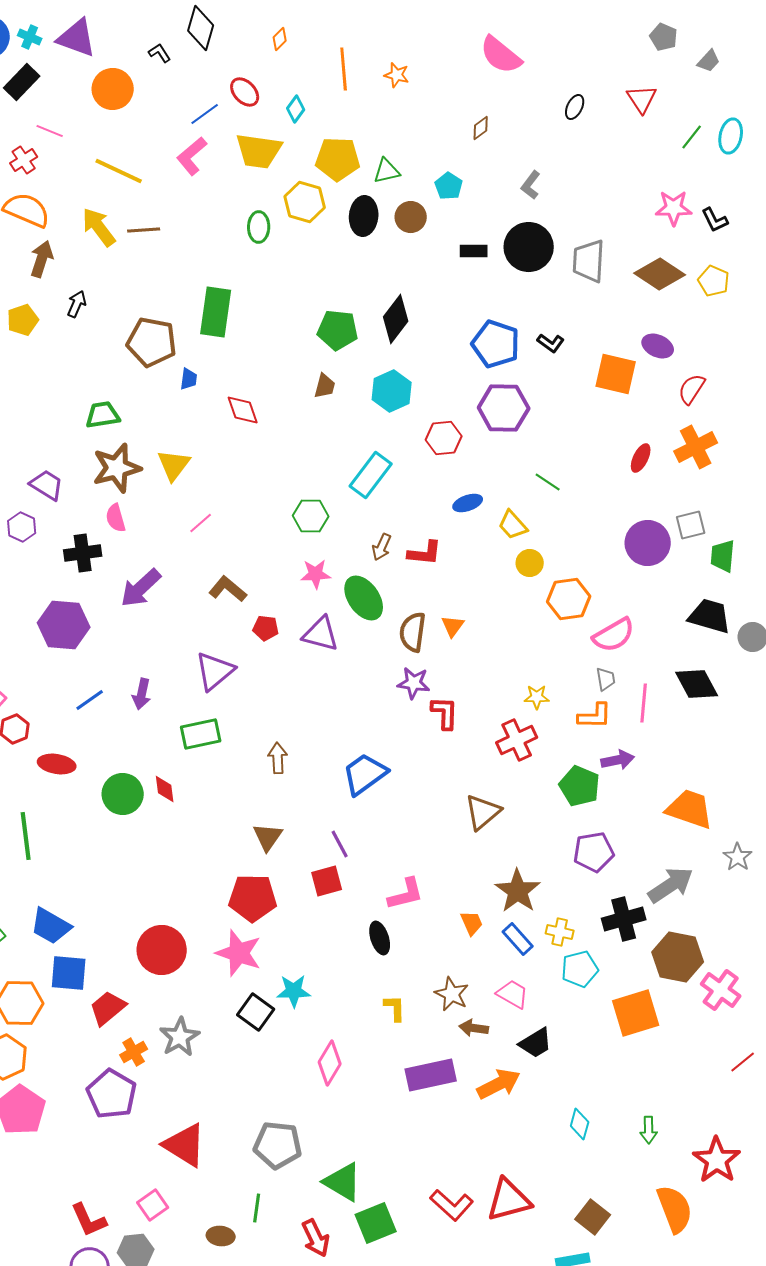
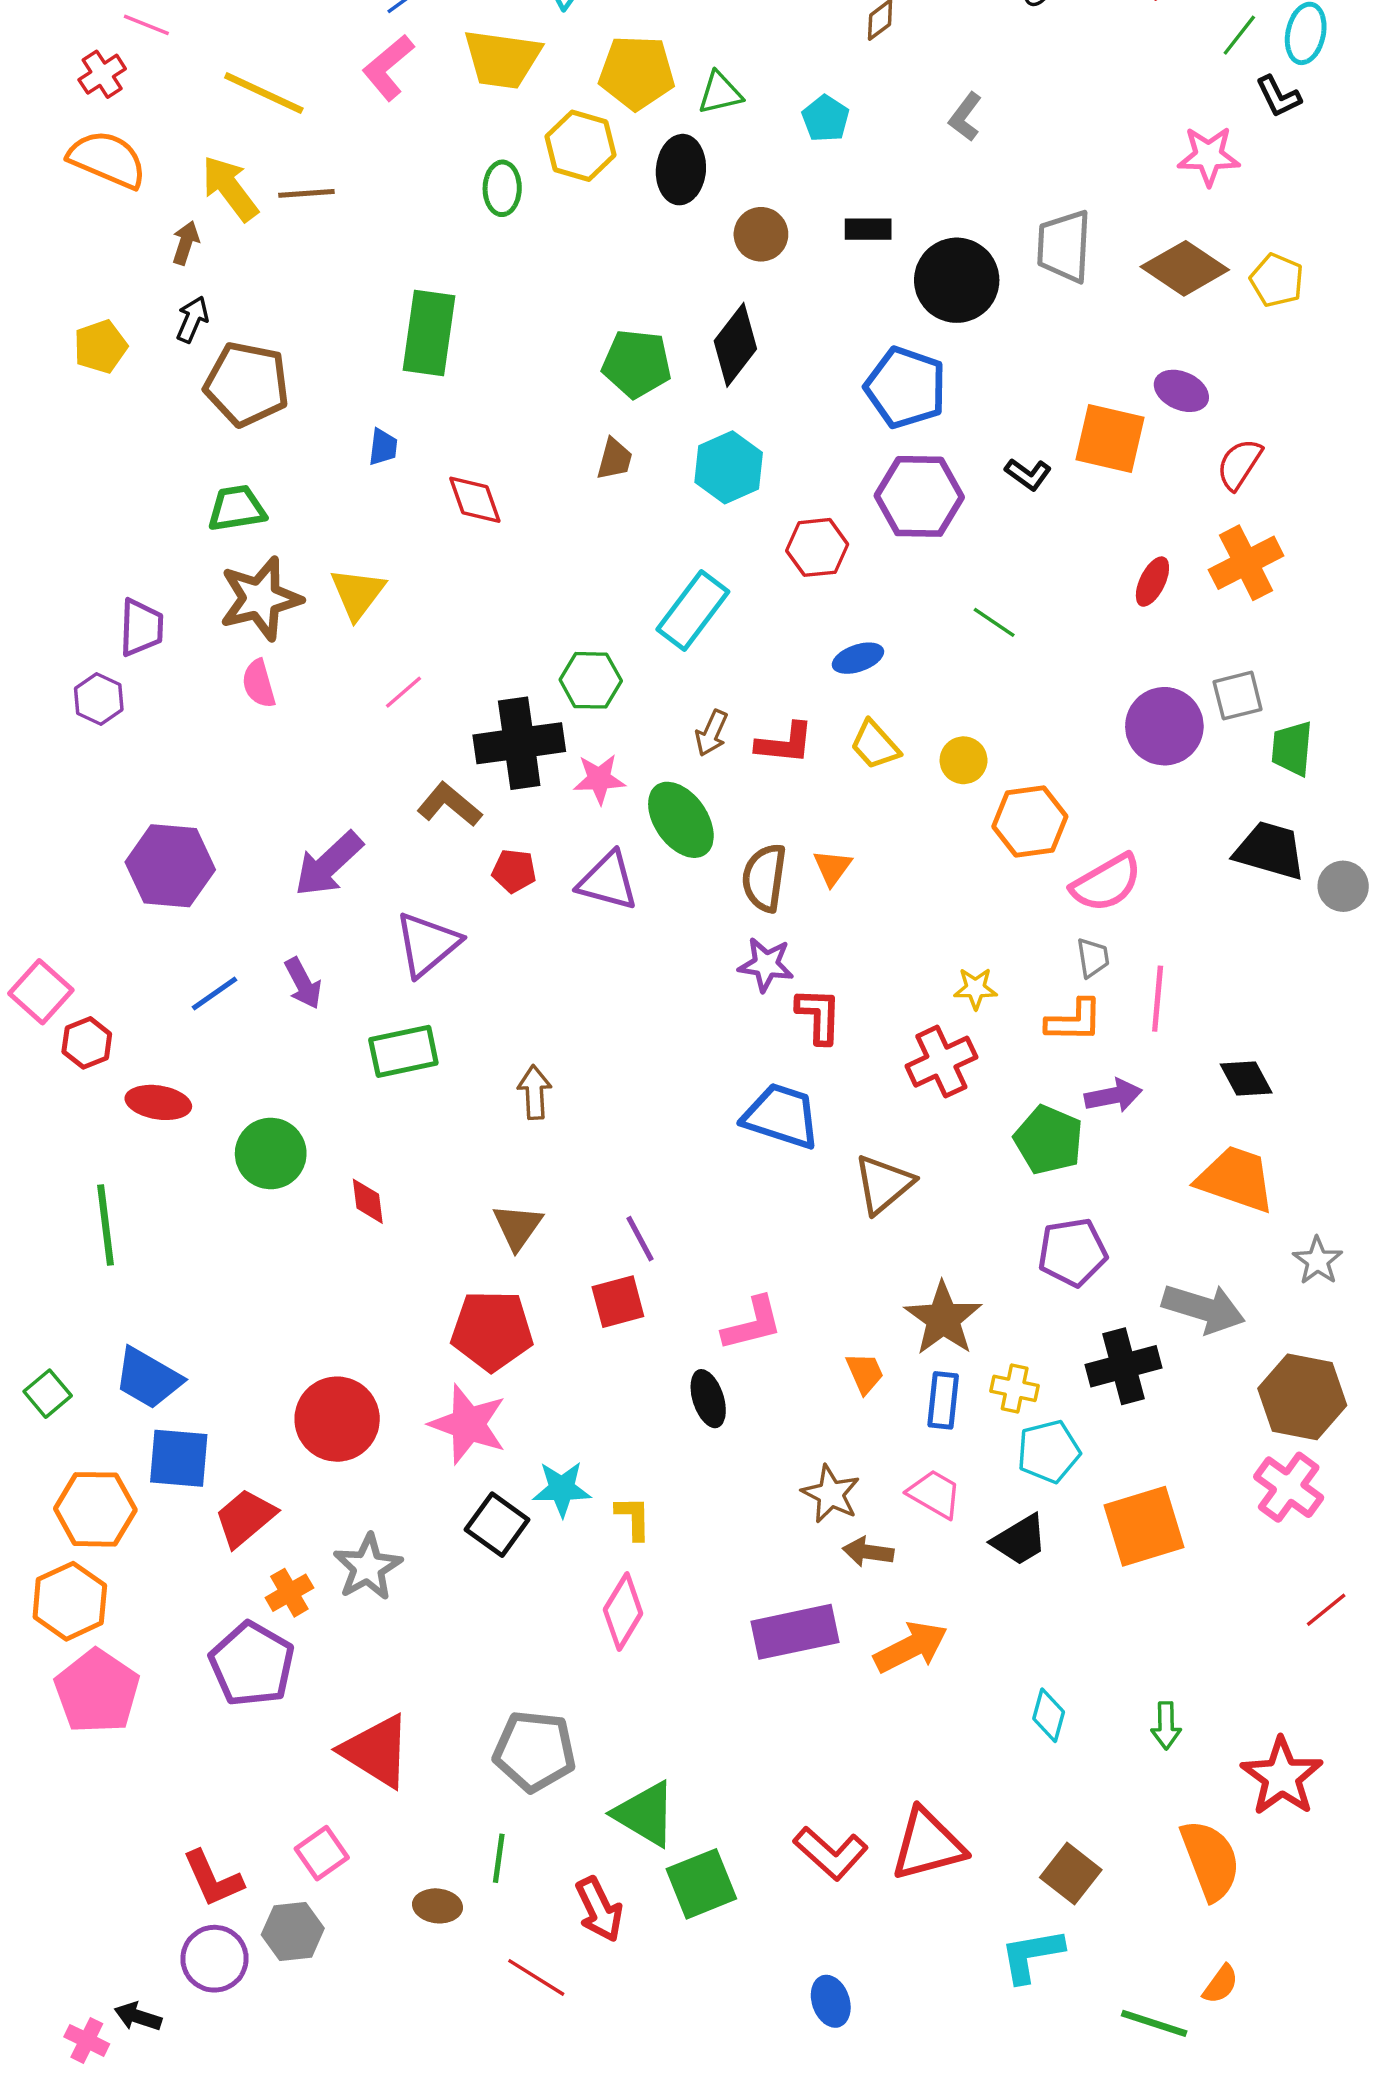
brown circle: (411, 217) -> (761, 234), moved
black L-shape: (715, 220) -> (1278, 96), moved
black circle: (529, 247) -> (957, 280), moved
brown arrow: (42, 259) -> (186, 243), moved, size x0.7
brown pentagon: (152, 342) -> (247, 384), moved
black L-shape: (551, 343) -> (1028, 474), moved
purple trapezoid: (47, 485) -> (141, 627), turned 60
yellow trapezoid: (513, 525) -> (875, 745), moved
black cross: (83, 553) -> (519, 743), moved, size x1.4
purple arrow: (141, 588) -> (329, 864), moved
black diamond: (697, 684) -> (1246, 1079), moved, size x0.7
purple arrow: (142, 694) -> (303, 983), turned -40
blue trapezoid: (365, 774) -> (781, 1116), moved, turned 54
red diamond: (165, 789) -> (368, 1201), moved
gray arrow: (671, 885) -> (1204, 1308), turned 51
blue rectangle: (518, 939) -> (943, 1400), turned 48
brown hexagon: (678, 957) -> (1302, 1397), moved
yellow L-shape: (395, 1008) -> (633, 1518), moved
black trapezoid: (536, 1043) -> (1020, 1540), moved

